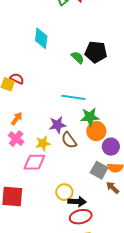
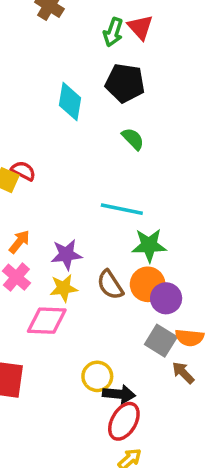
black pentagon: (96, 52) -> (125, 83), moved
purple star: (57, 125) -> (66, 254), moved
orange circle: (96, 131) -> (148, 284), moved
purple circle: (111, 147) -> (166, 298), moved
red ellipse: (81, 217) -> (124, 421), turned -50

